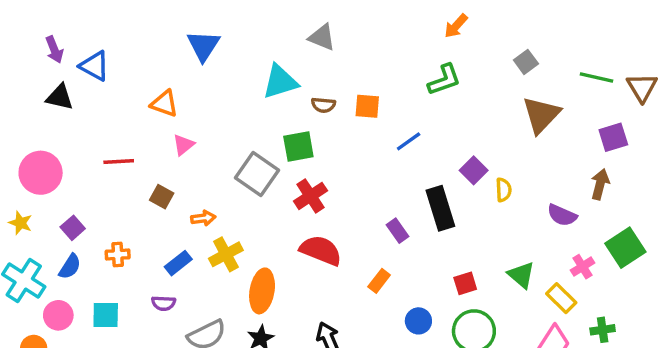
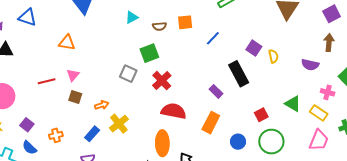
blue triangle: (94, 66) -> (28, 17), moved
cyan triangle: (280, 82) -> (132, 17), size x0.6
pink triangle: (183, 145) -> (73, 75), moved
gray square: (257, 174) -> (128, 74), size x0.7
blue semicircle: (70, 267) -> (29, 148), turned 112
pink cross: (582, 267) -> (328, 92), turned -32
orange rectangle: (379, 281) -> (211, 123), size x1.5
orange ellipse: (262, 291) -> (162, 143), moved

